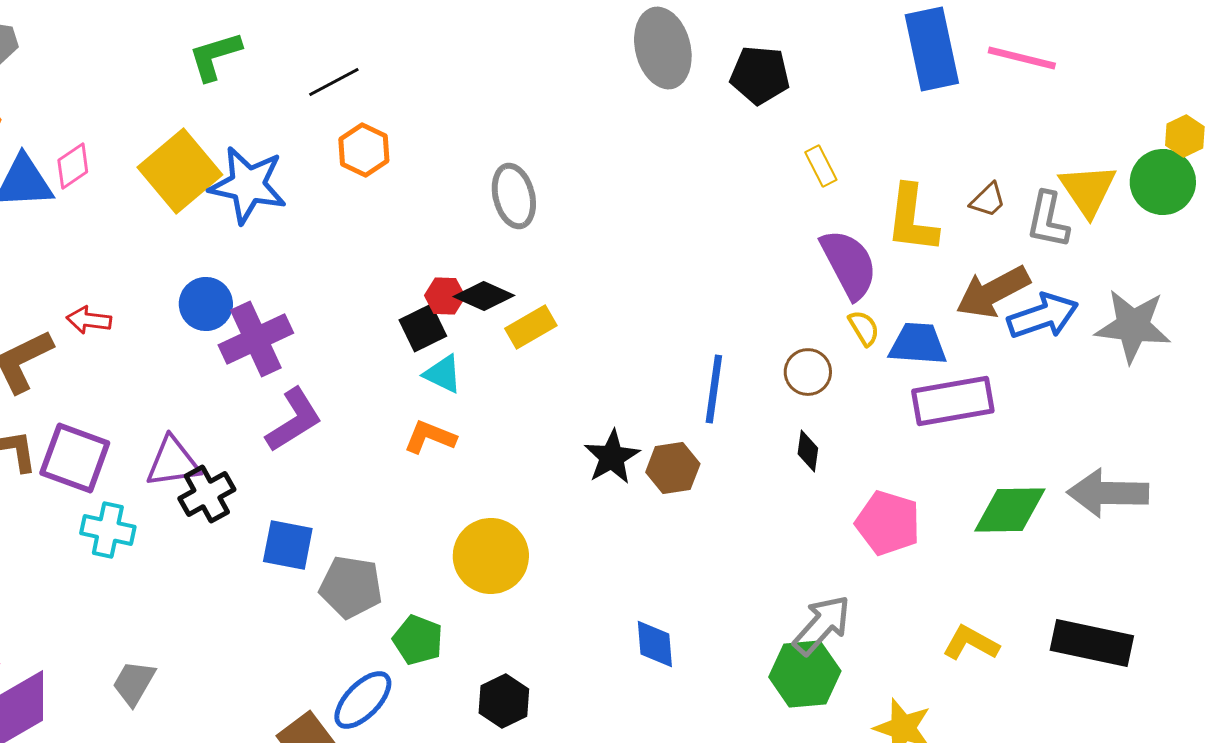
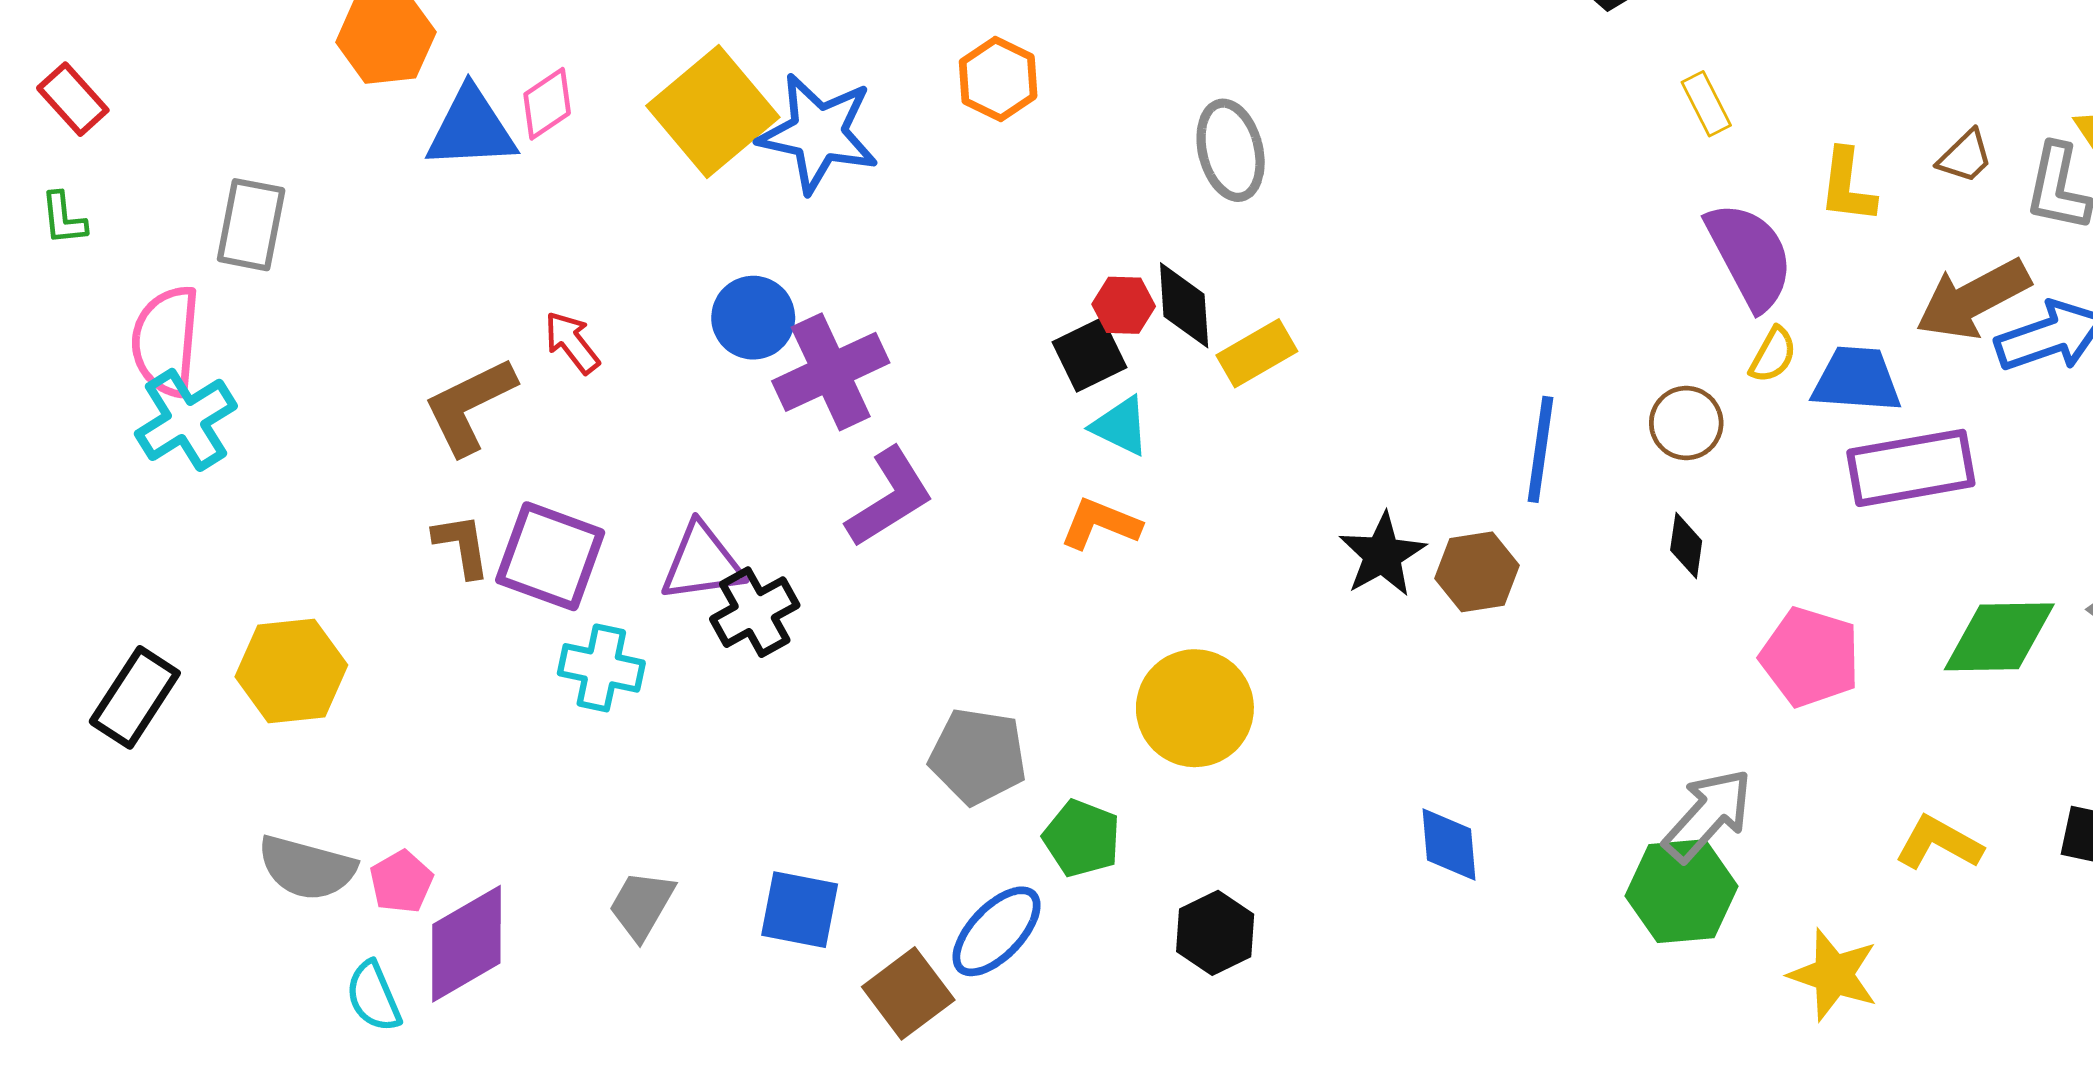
yellow L-shape: (912, 219) -> (1847, 186), size x0.7
black diamond: (484, 296) -> (1184, 305), turned 62
red arrow: (89, 320) -> (572, 342), turned 45
yellow semicircle: (864, 328) -> (1773, 355), turned 60
blue square: (288, 545) -> (800, 910), moved

